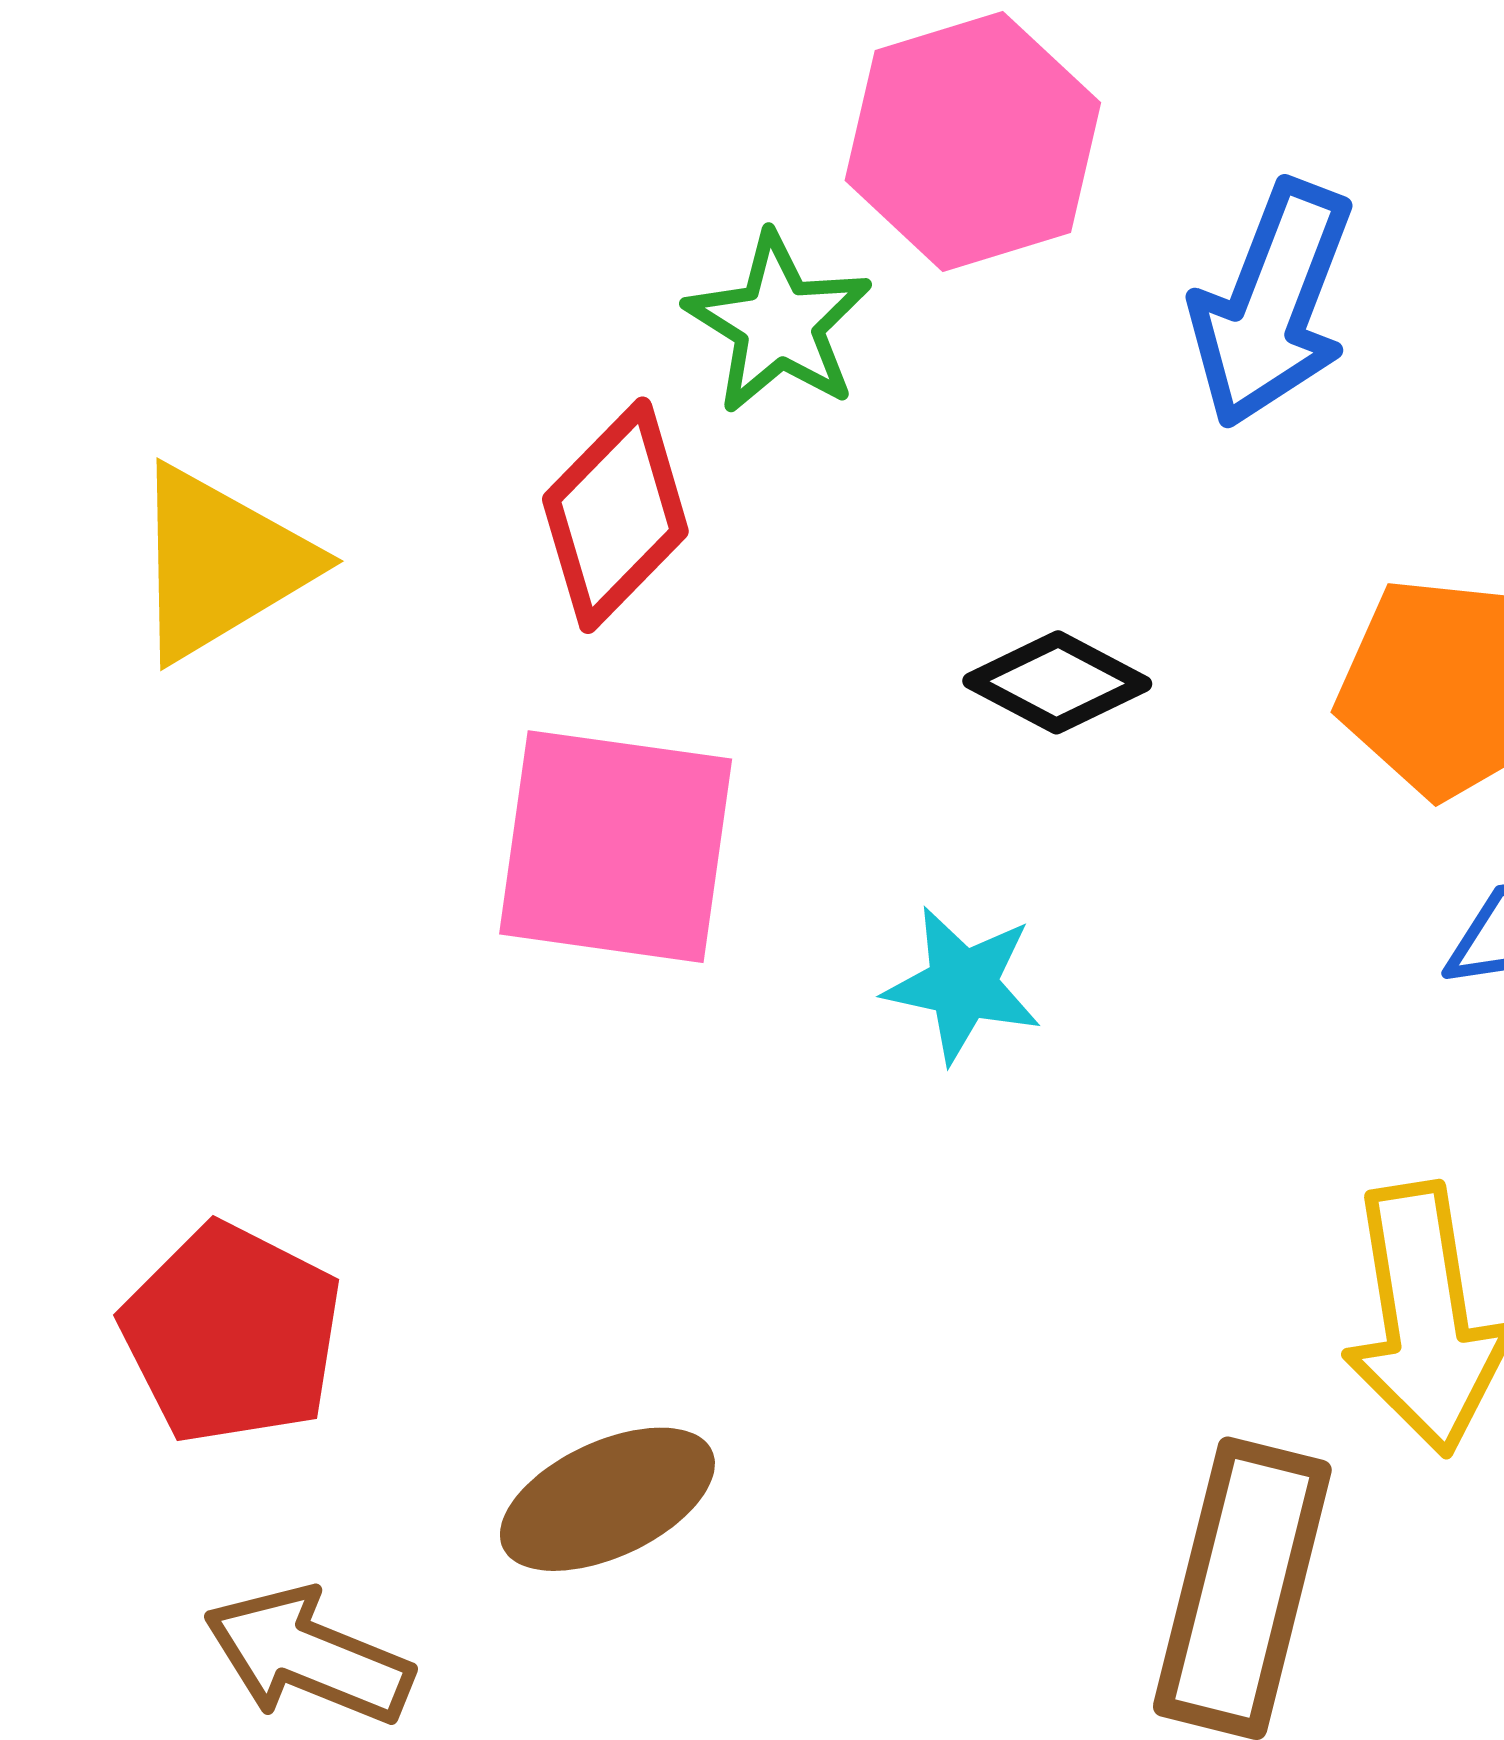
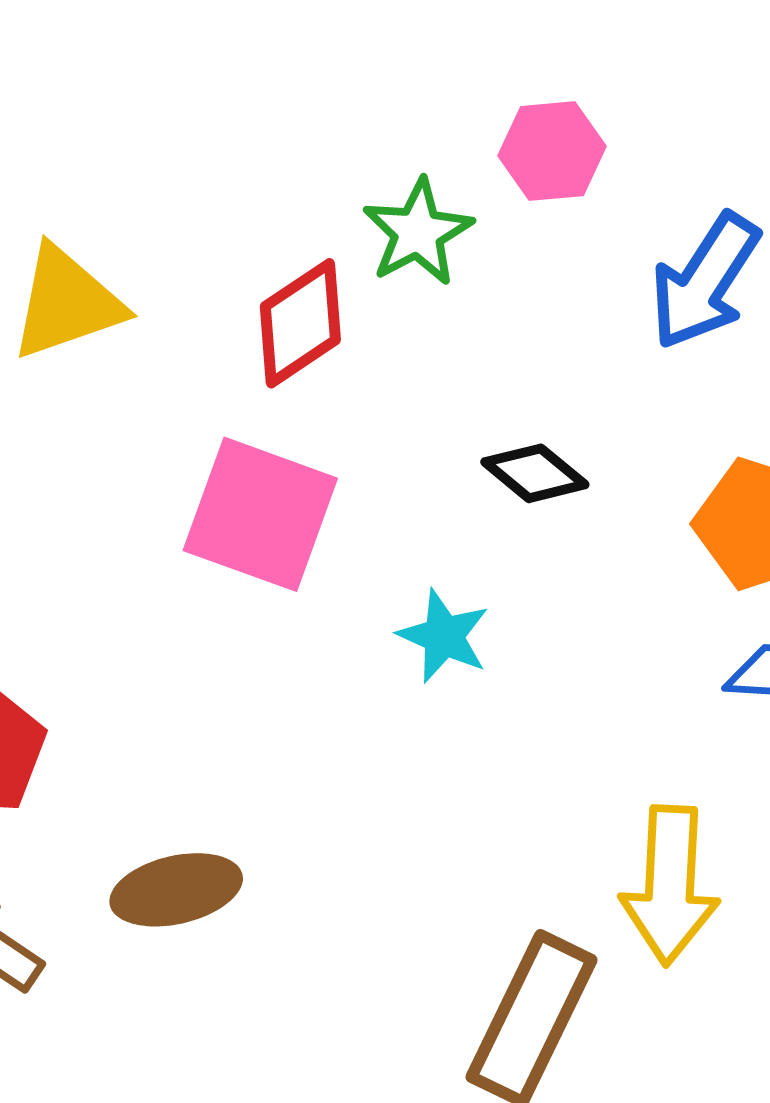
pink hexagon: (973, 142) -> (552, 151), size x0.7

